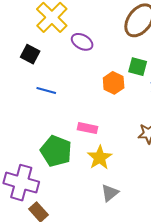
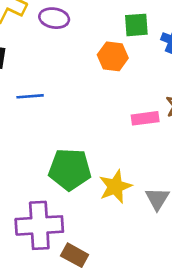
pink rectangle: (87, 128) -> (145, 118), moved
yellow star: (100, 158) -> (115, 187), moved, turned 30

